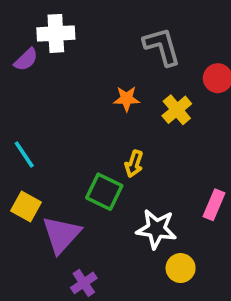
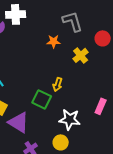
orange star: (127, 99) -> (54, 41), moved
purple triangle: (61, 235) -> (19, 122), turned -40
yellow circle: (181, 268) -> (61, 142), moved

